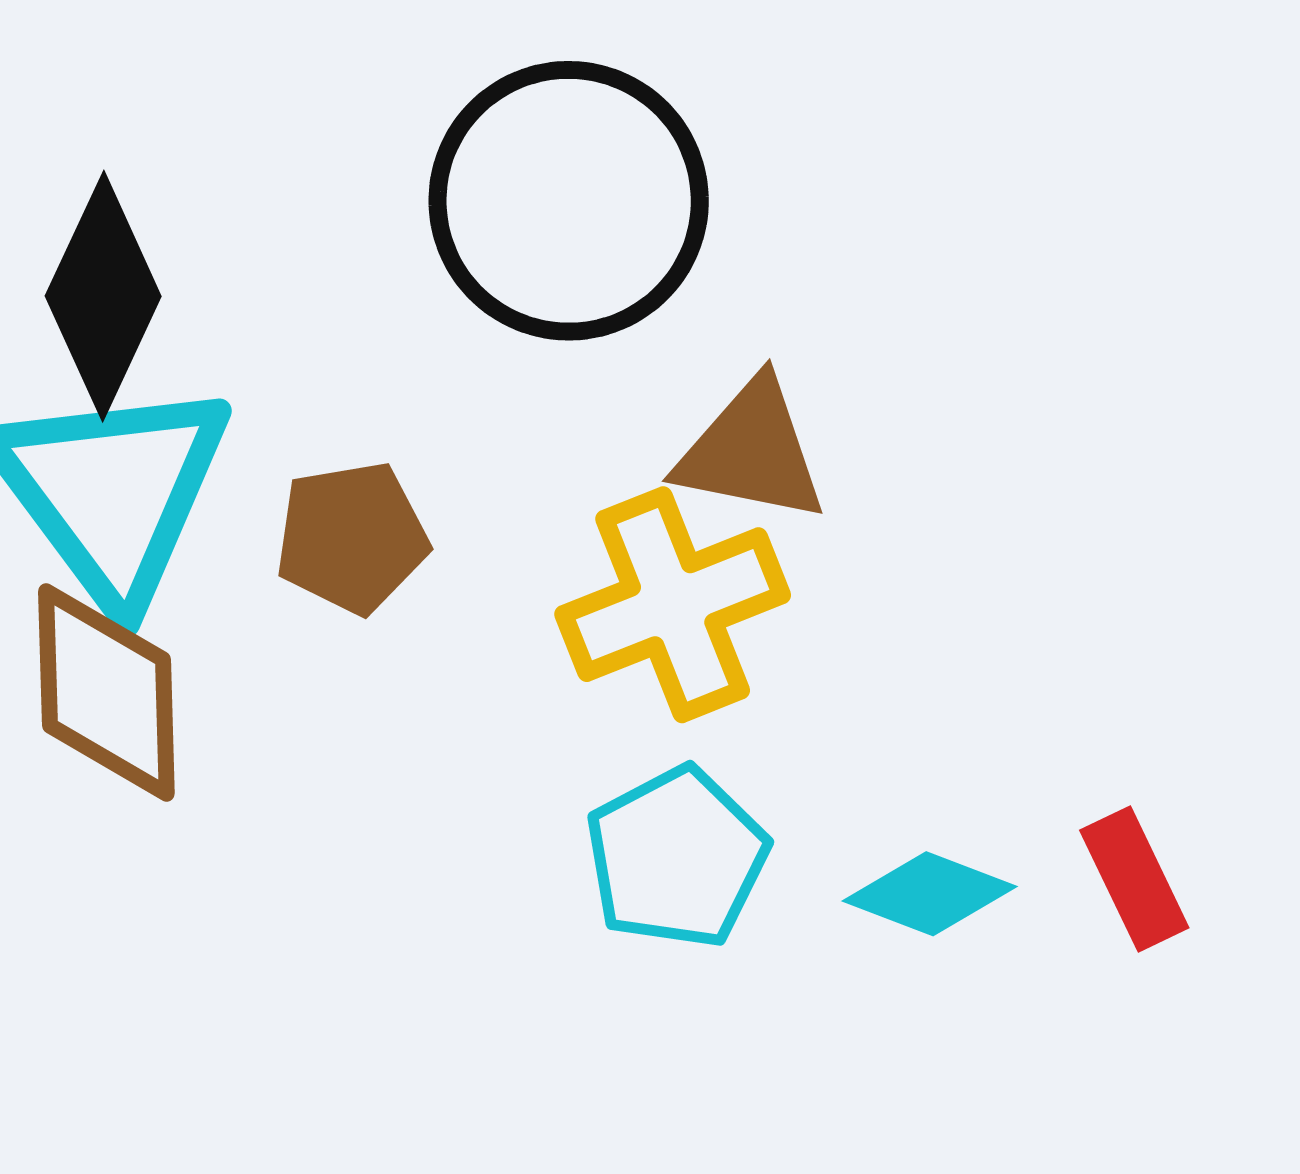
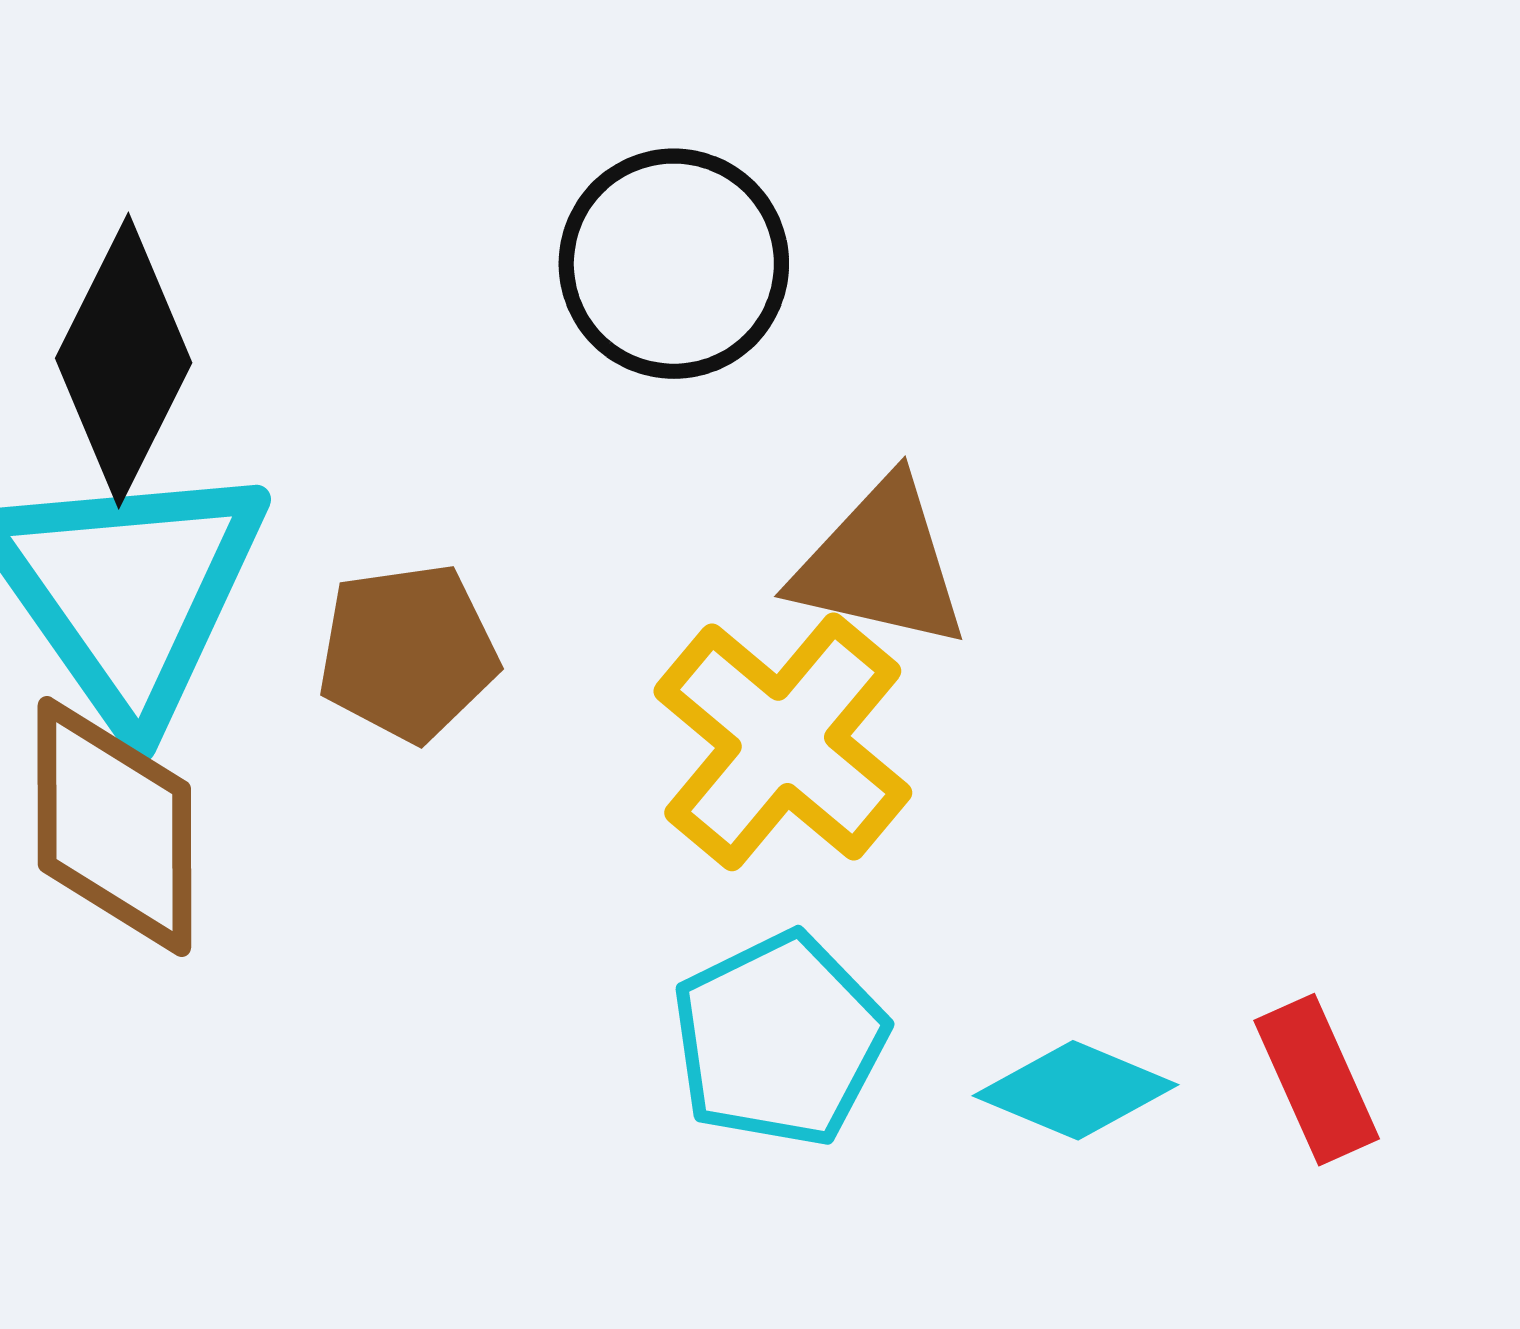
black circle: (569, 201) -> (674, 264), size x0.7
yellow cross: (673, 605) -> (783, 742), turned -30

